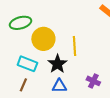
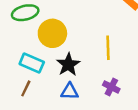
yellow line: (74, 46) -> (108, 48), moved

